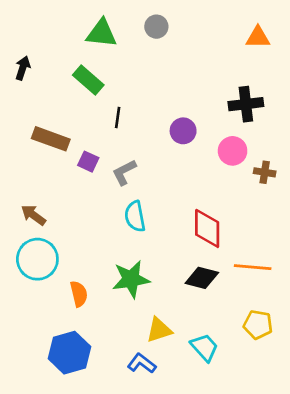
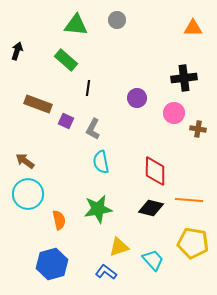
gray L-shape: (124, 172) -> (93, 129), turned -35
yellow pentagon: (258, 325) -> (193, 243), size x1.4

